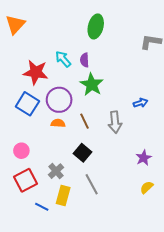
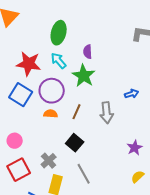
green ellipse: (96, 26) -> (59, 33), moved
cyan arrow: (63, 59) -> (59, 61), moved
purple semicircle: (85, 60) -> (88, 52), moved
brown line: (85, 121) -> (77, 112), turned 49

